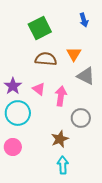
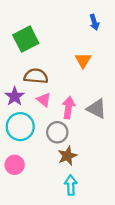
green square: (40, 28) -> (26, 39), moved
brown semicircle: (46, 59) -> (36, 76), moved
gray triangle: (86, 76) -> (97, 109), moved
gray circle: (81, 118) -> (57, 132), moved

